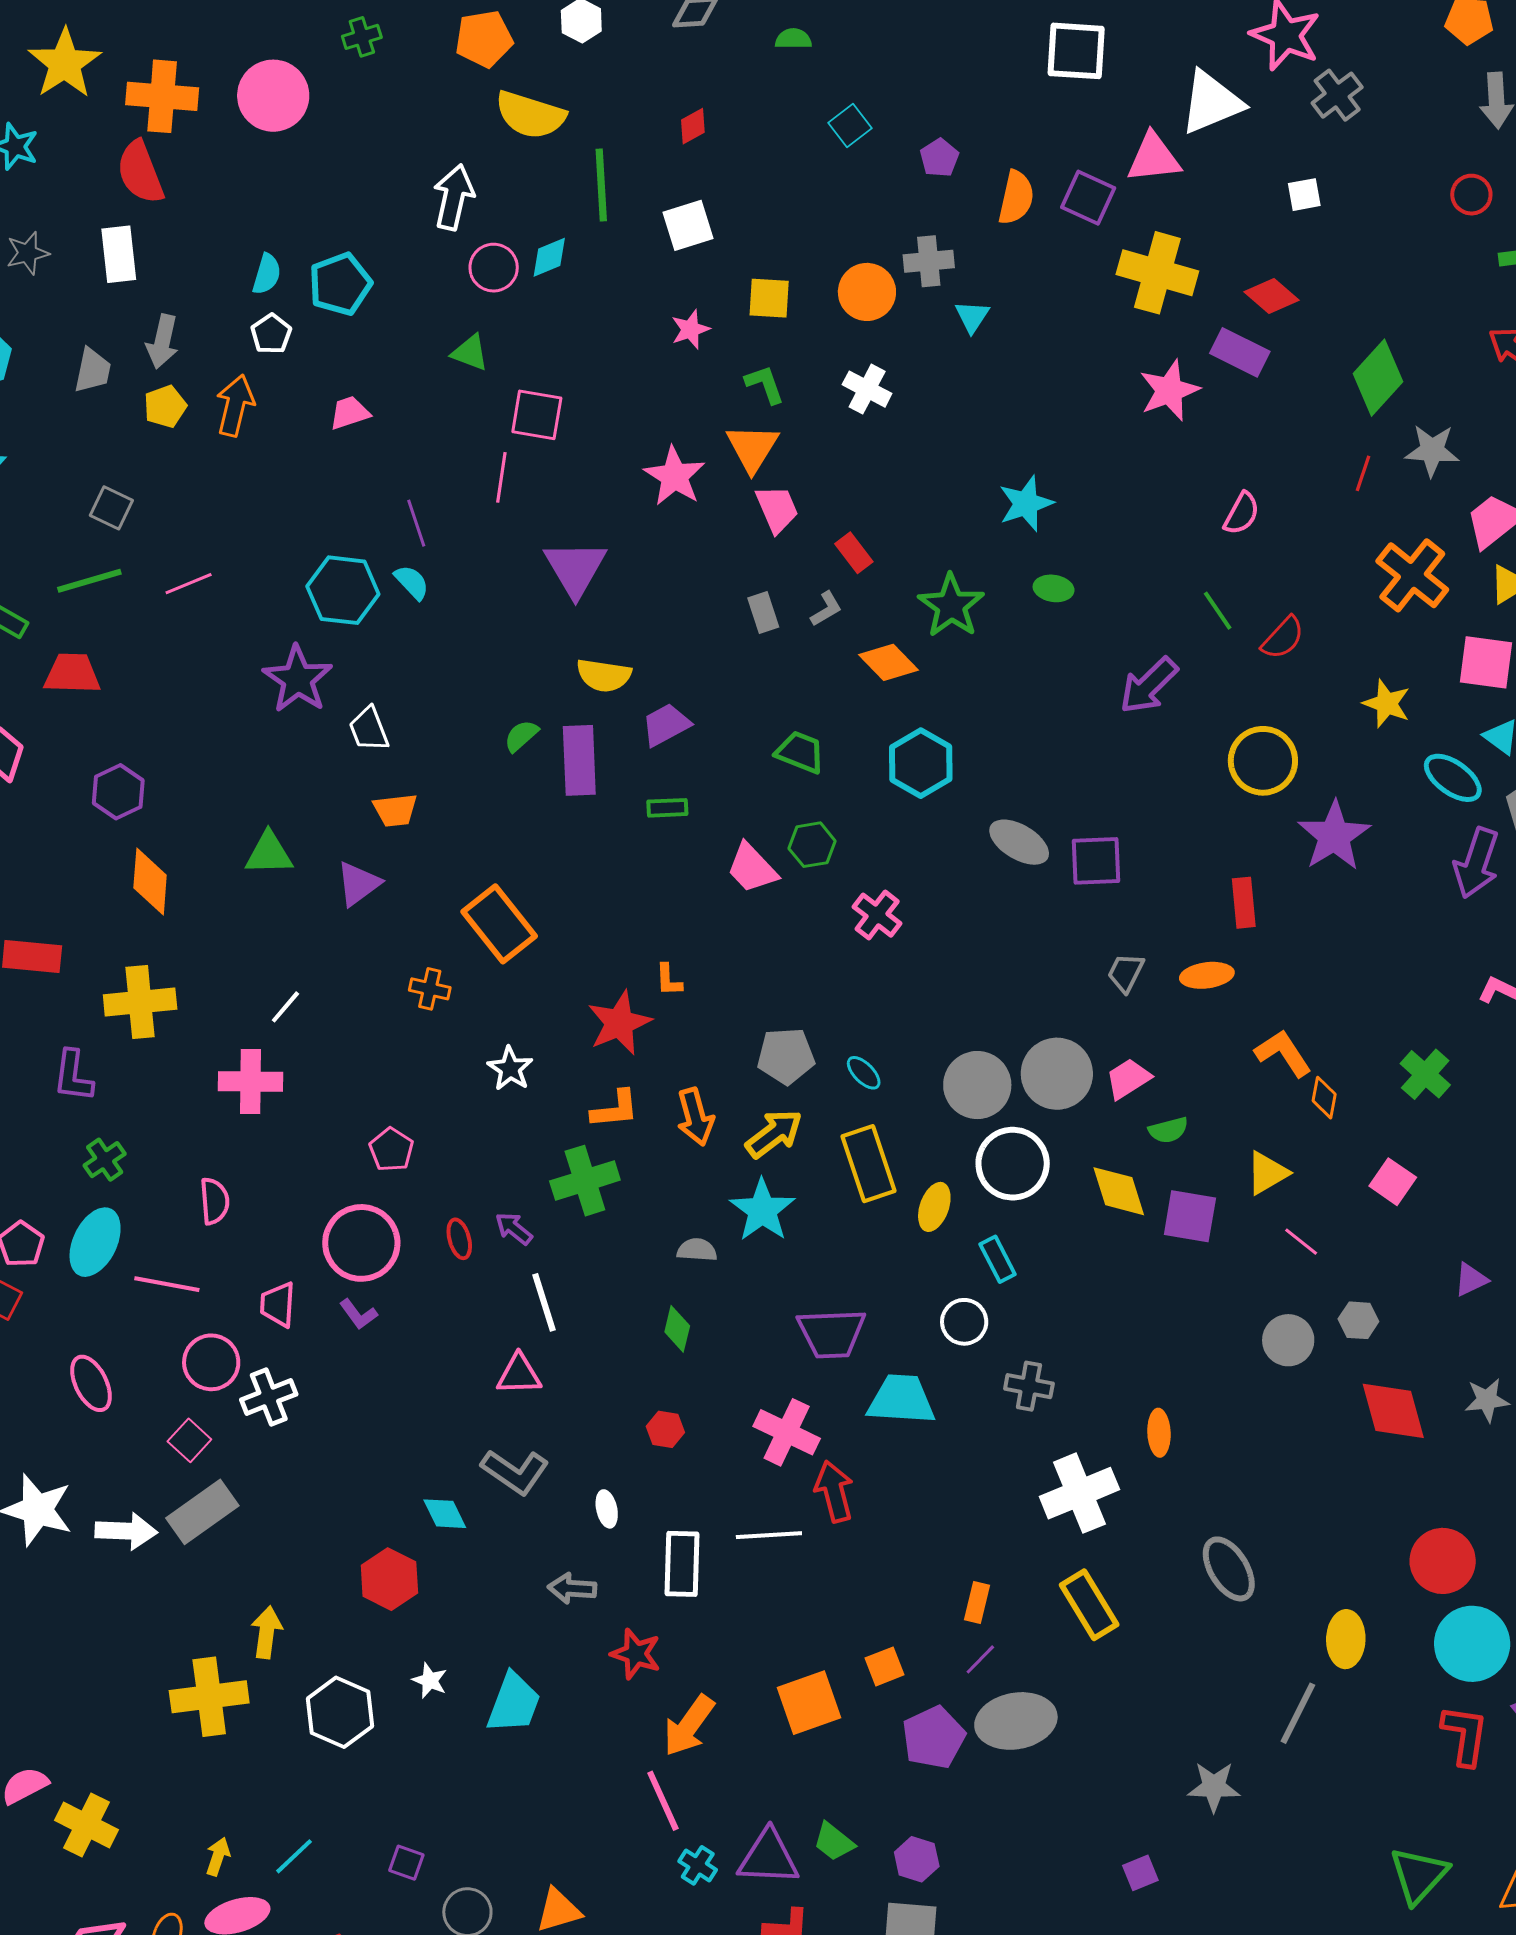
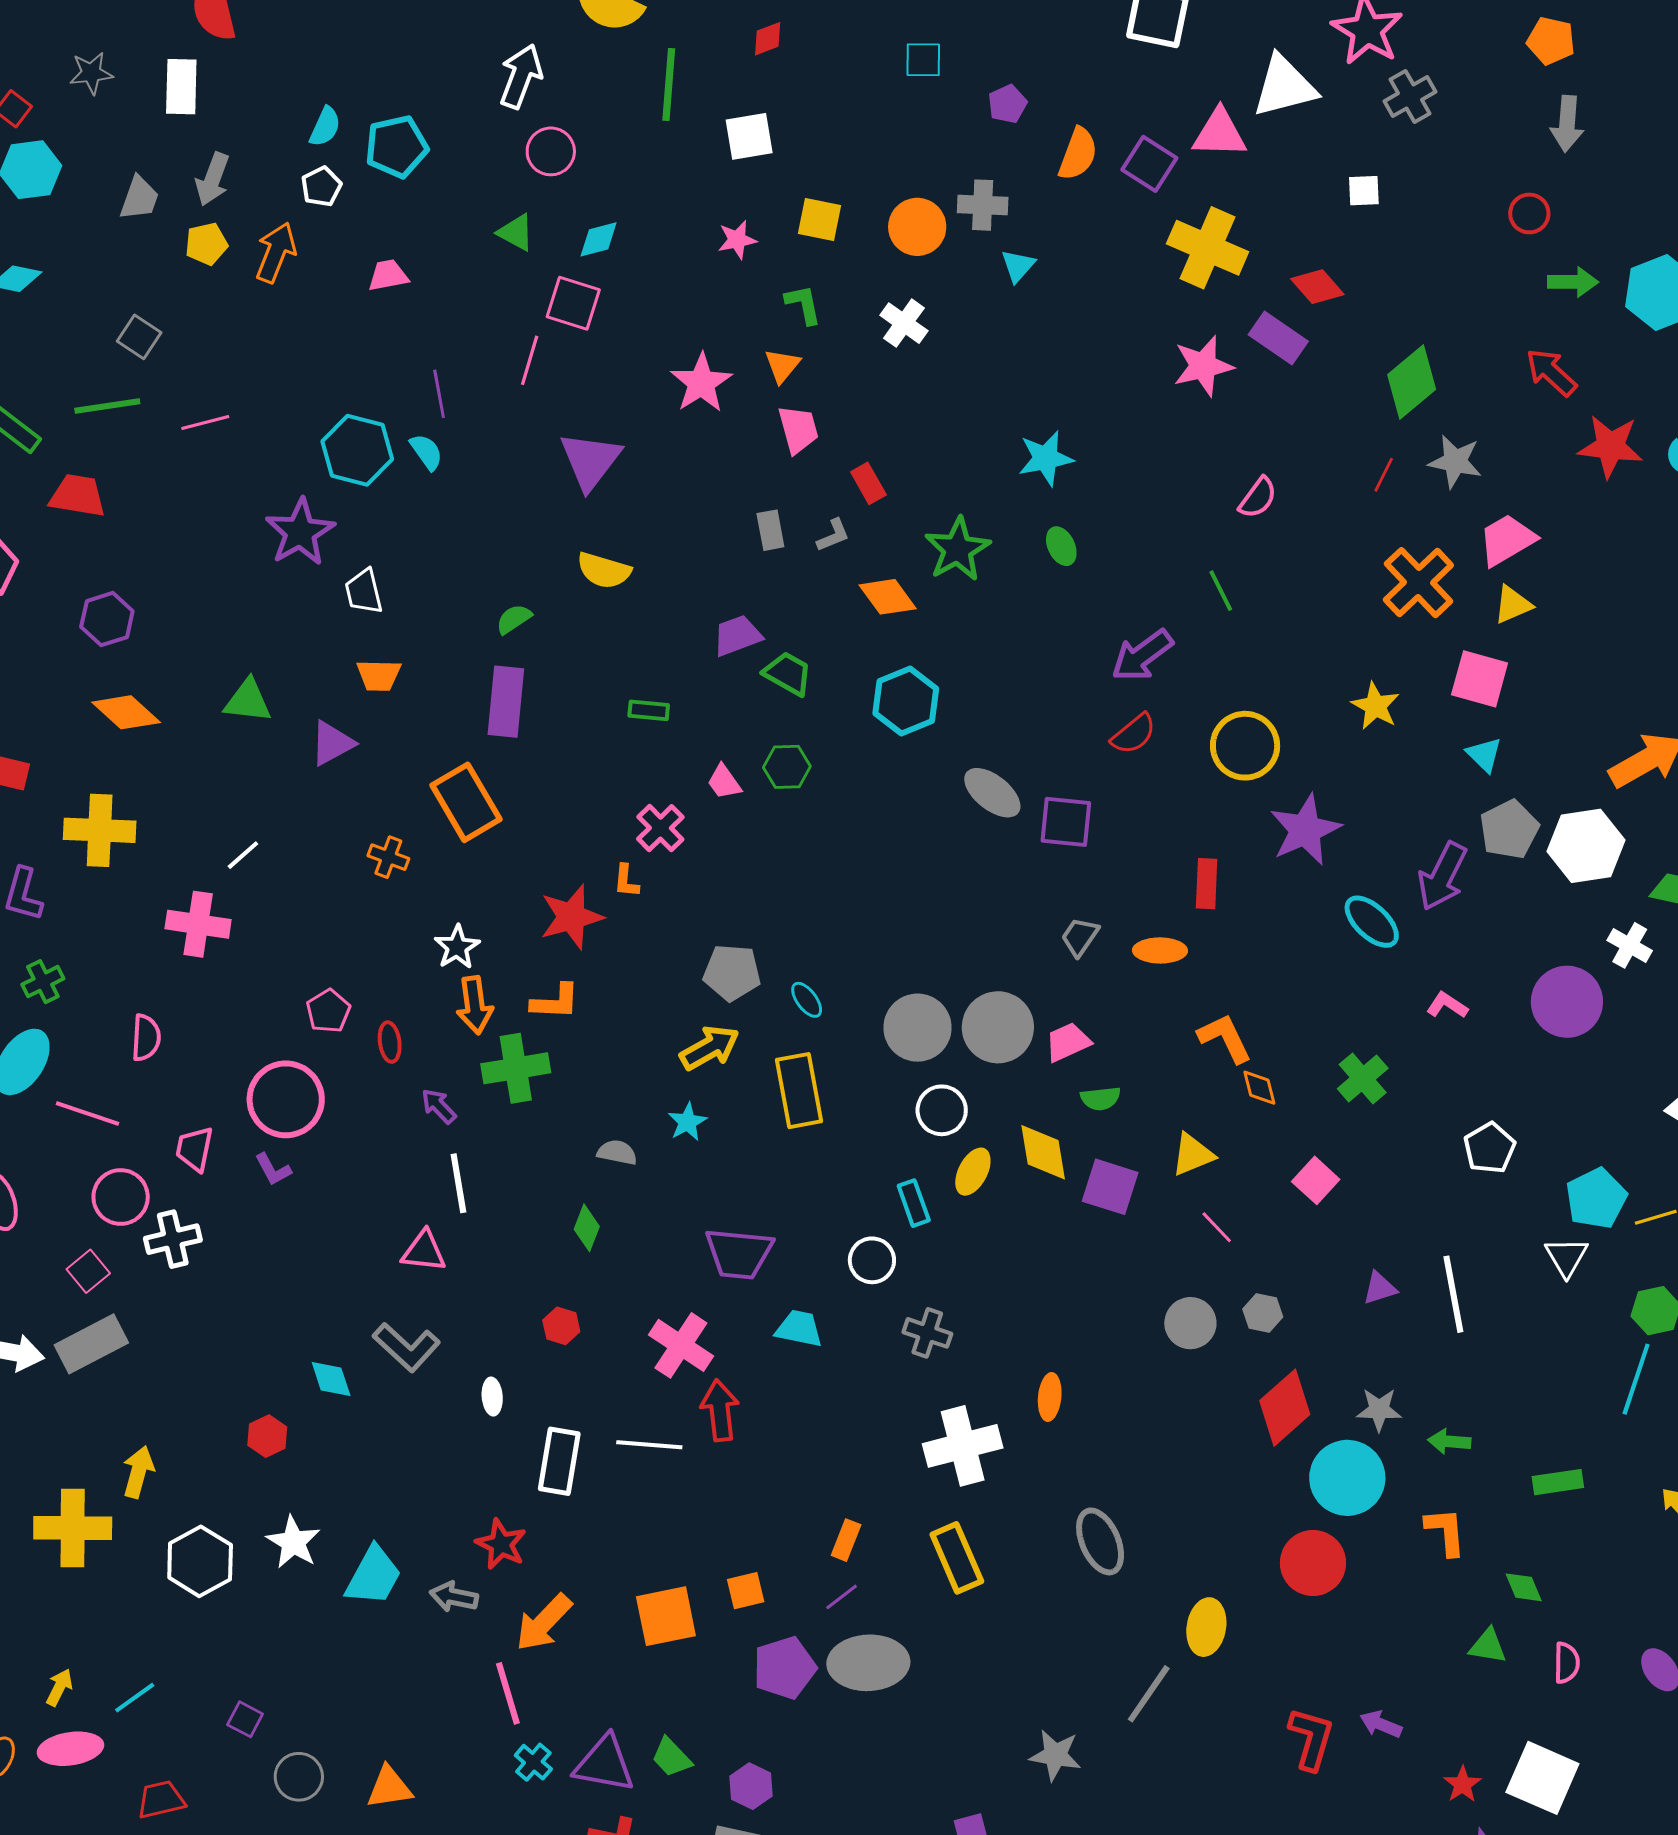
cyan square: (850, 126) -> (923, 60), turned 30
cyan diamond: (549, 257) -> (599, 239), moved
orange triangle: (752, 448) -> (782, 366), size x0.7
green ellipse: (1054, 588) -> (1061, 546), turned 48
red semicircle: (1283, 638) -> (1134, 734), moved
purple trapezoid: (666, 725) -> (737, 636), moved
purple rectangle: (579, 760) -> (506, 702), moved
cyan ellipse: (1453, 778) -> (1372, 922), moved
pink trapezoid: (752, 868) -> (724, 782), size x0.7
orange diamond: (150, 881) -> (126, 712), turned -60
pink cross: (877, 915) -> (660, 828), moved
orange diamond: (1324, 1098) -> (1259, 1088), turned -33
orange arrow: (695, 1117) -> (475, 1005), moved
white circle: (1013, 1164) -> (942, 1110), size x0.7
yellow ellipse: (934, 1207) -> (973, 1172), moved
cyan star: (762, 1210) -> (687, 1122), size x0.6
red ellipse: (459, 1239) -> (390, 1042), moved
cyan trapezoid: (901, 1399) -> (799, 1329), size x0.7
red diamond: (1393, 1411) -> (1285, 1408), turned 56
red hexagon: (389, 1579) -> (267, 1436), size x0.7
gray arrow: (572, 1588) -> (454, 1597), moved
cyan circle: (1472, 1644) -> (1347, 1478), moved
white star: (430, 1680) -> (293, 1542), size x1.5

